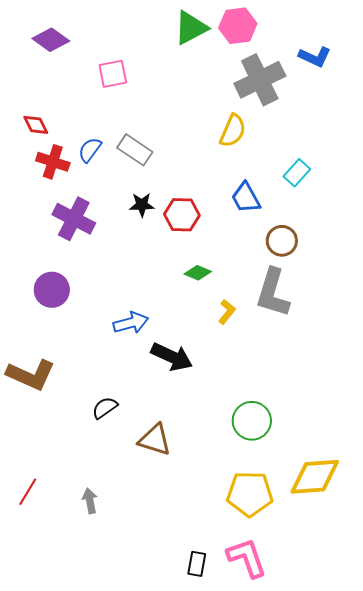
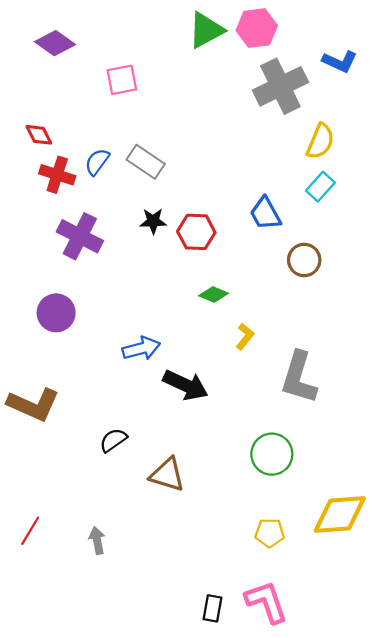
yellow semicircle: (233, 131) -> (320, 141), moved
gray L-shape: (273, 293) -> (299, 378), moved
yellow pentagon: (250, 494) -> (270, 533), size x0.6

